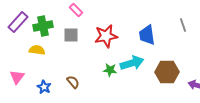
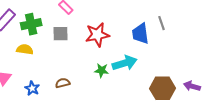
gray line: (183, 25) -> (161, 23), moved
brown hexagon: (167, 72) -> (162, 88), moved
brown semicircle: (73, 82) -> (63, 83), turned -64

